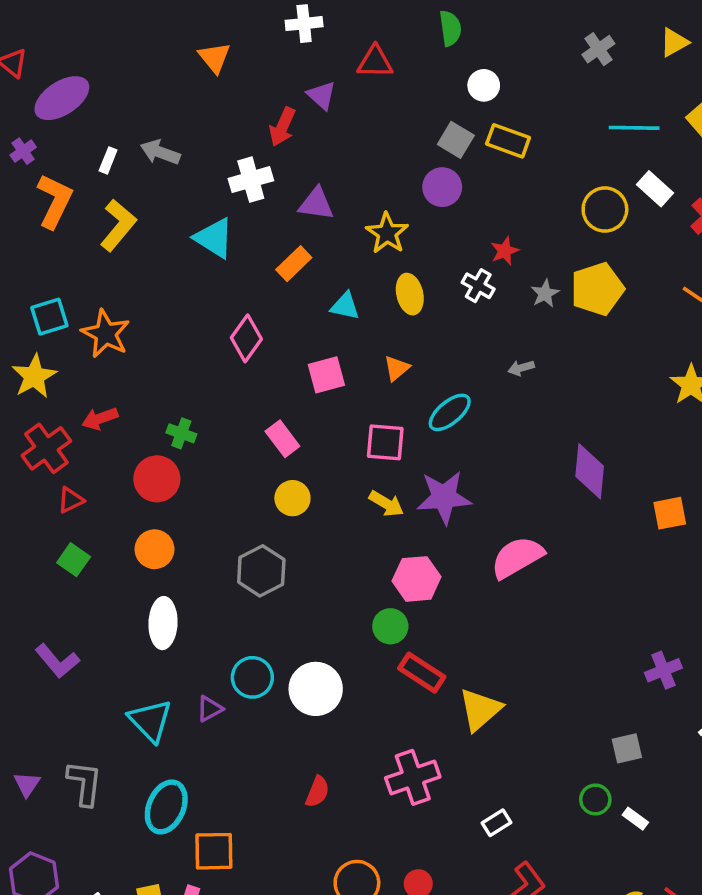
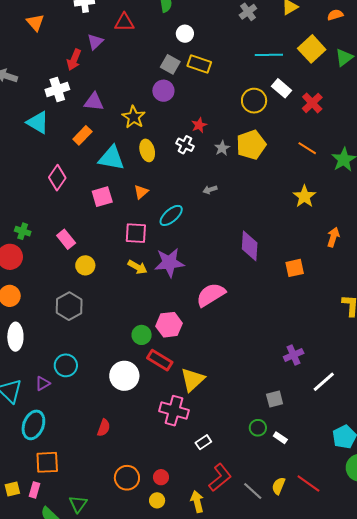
purple triangle: (322, 95) -> (95, 42), turned 36
cyan triangle: (345, 306) -> (111, 158), size x1.6
pink rectangle: (282, 439) -> (66, 239), moved
pink hexagon: (417, 579) -> (169, 325), moved
white circle: (316, 689) -> (124, 376), moved
pink cross: (413, 777) -> (174, 411), moved, turned 36
cyan ellipse: (166, 807) -> (33, 425), moved

